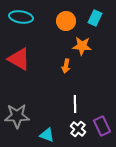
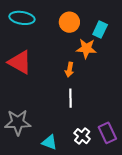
cyan rectangle: (95, 18) -> (100, 30), moved
white line: (75, 104) -> (70, 98), moved

